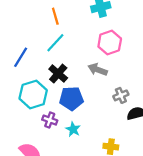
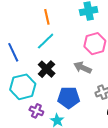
blue line: (21, 57) -> (13, 52), turned -60
blue pentagon: (71, 98) -> (69, 98), moved

